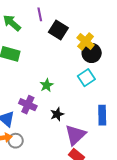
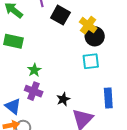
cyan square: (86, 78) -> (91, 61), turned 30
green star: (47, 85) -> (34, 70), moved

